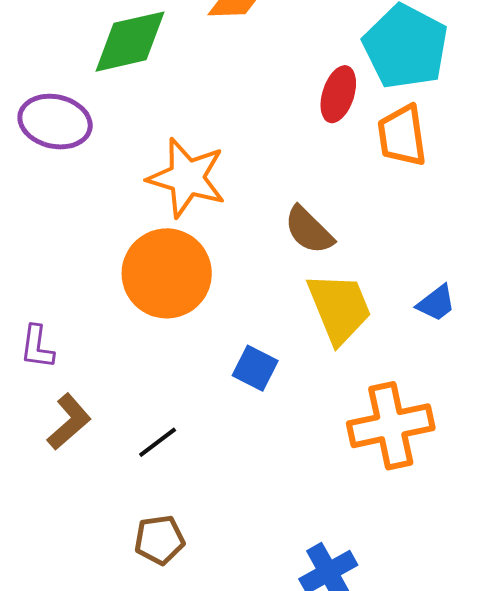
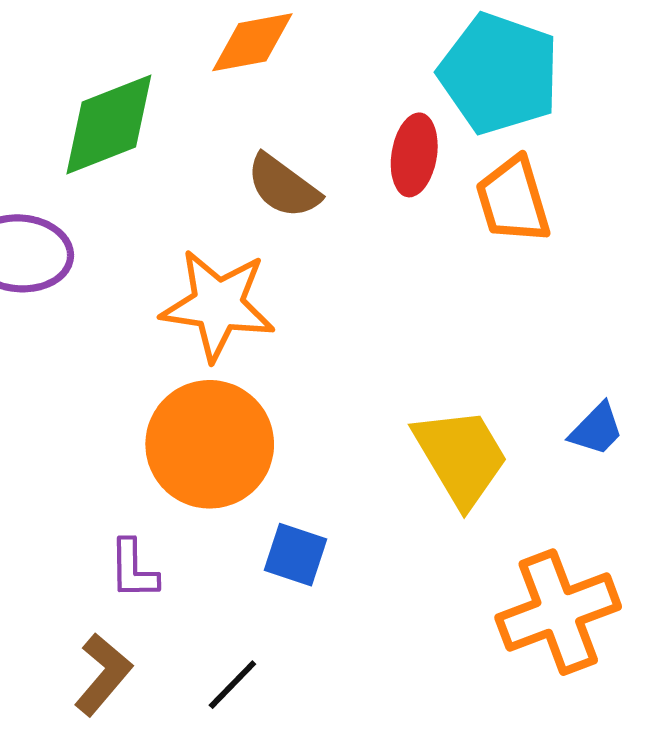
brown semicircle: (309, 230) -> (283, 186), moved
purple L-shape: (37, 347) -> (133, 569), moved
blue square: (255, 368) -> (296, 555), moved

